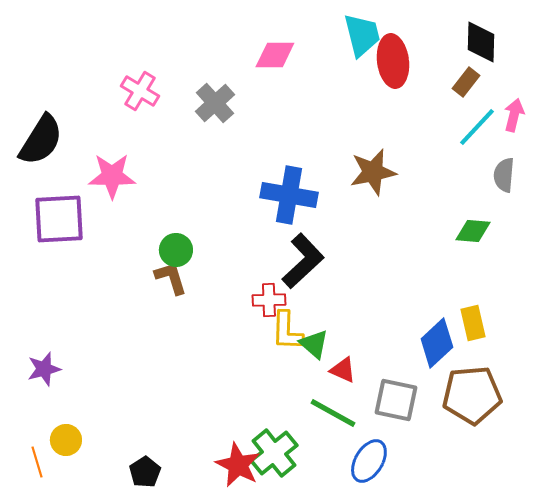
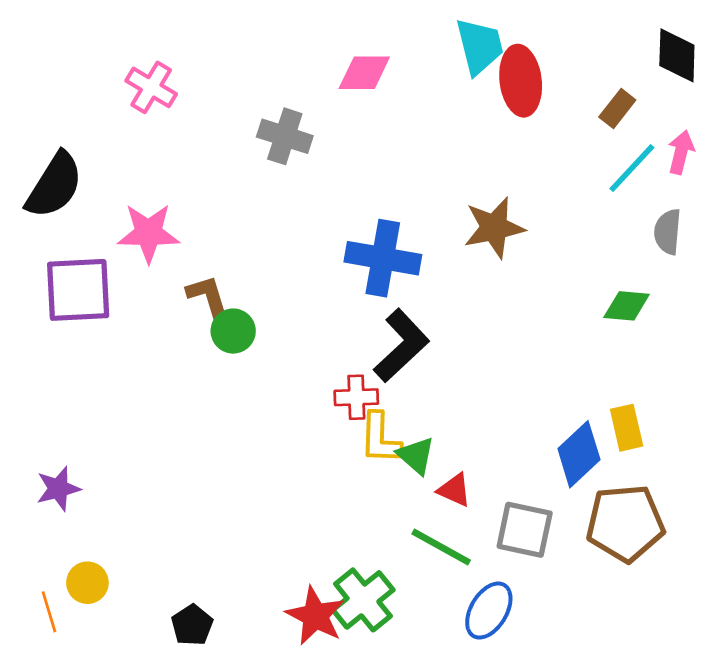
black diamond: (481, 42) -> (677, 55), moved
pink cross: (140, 91) -> (151, 87), moved
gray cross: (215, 103) -> (285, 136), turned -30
brown L-shape: (171, 278) -> (208, 297), moved

